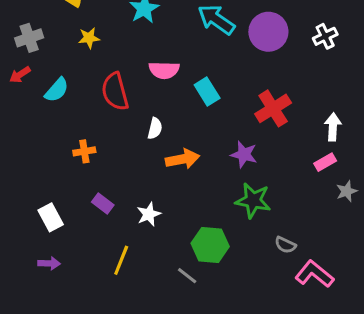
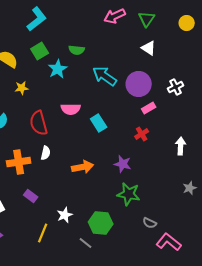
red cross: (273, 108) -> (142, 134), size x0.6
white semicircle: (155, 128) -> (46, 153), moved
orange cross: (84, 151) -> (19, 162), size x1.6
pink rectangle: (325, 162) -> (149, 108), moved
white star: (149, 214) -> (65, 215), moved

